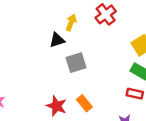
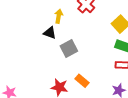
black triangle: (57, 40) -> (50, 33), turned 48

